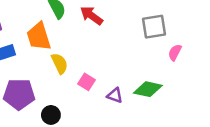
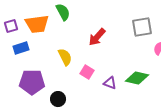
red arrow: (91, 16) -> (97, 37), moved, turned -84
orange trapezoid: (39, 36) -> (37, 24), moved, turned -80

